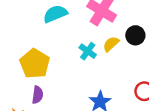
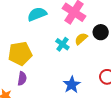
yellow pentagon: (35, 64) -> (20, 54), turned 30

